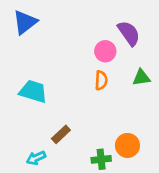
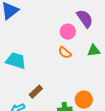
orange semicircle: (101, 80) -> (65, 53), turned 128

